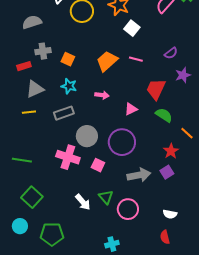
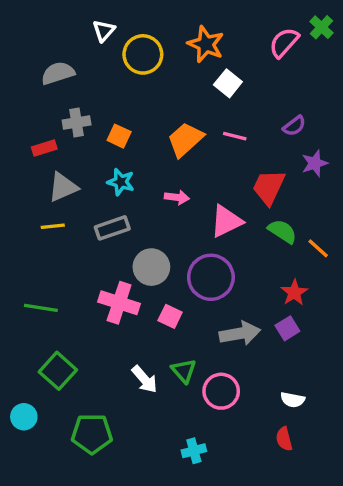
pink triangle: (131, 109) -> (226, 221), size x1.5
orange line: (187, 133) -> (318, 248), moved
cyan circle: (20, 226) -> (24, 417), moved

